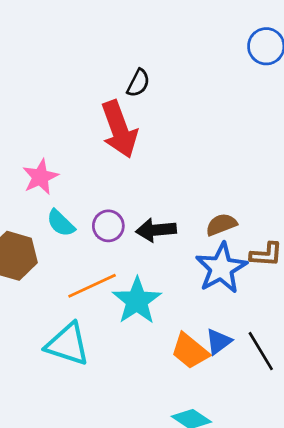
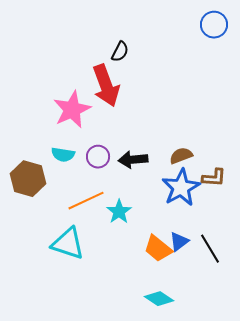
pink star: (40, 177) -> (72, 110), moved, size x1.4
cyan semicircle: (61, 223) -> (63, 155), turned -35
cyan star: (137, 301) -> (119, 212), size x0.7

